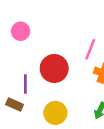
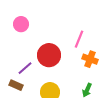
purple line: (25, 84) -> (25, 68), turned 49

